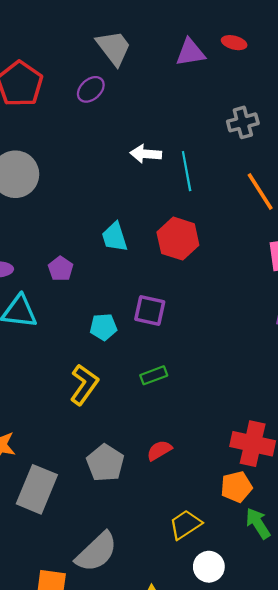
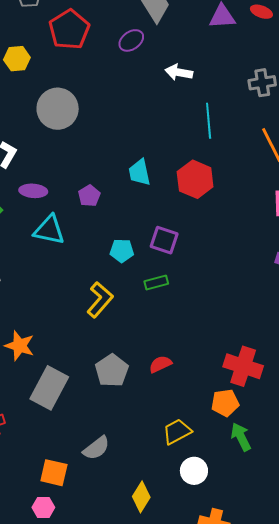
white arrow: (146, 154) -> (179, 72), moved
green rectangle: (154, 375) -> (156, 282), moved
gray semicircle: (96, 552) -> (96, 448), size x0.7

